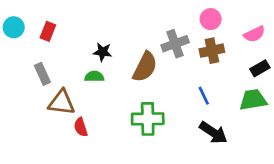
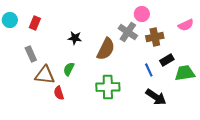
pink circle: (211, 19) -> (142, 14), moved
gray cross: (175, 44) -> (128, 32), turned -36
black rectangle: (260, 68) -> (167, 60), moved
green semicircle: (94, 77) -> (69, 69), moved, turned -64

